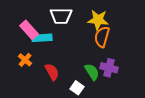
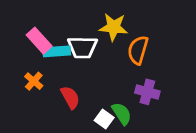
white trapezoid: (61, 16) -> (82, 47), moved
yellow star: (98, 20) -> (114, 27), moved
green semicircle: (92, 72) -> (122, 114), moved

